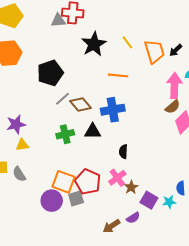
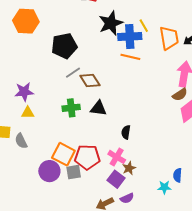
blue cross: (113, 110) -> (130, 36), moved
pink cross: (117, 178) -> (117, 157), turned -30
red pentagon: (88, 182) -> (87, 157), turned -30
purple square: (149, 200) -> (116, 179), moved

